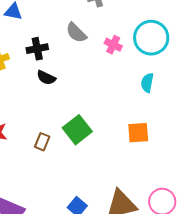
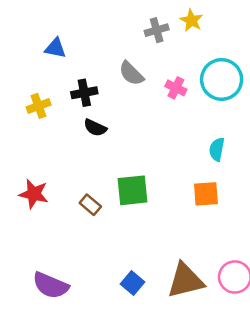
cyan semicircle: (147, 83) -> (217, 149), moved
green square: (77, 130) -> (132, 190), turned 32
brown rectangle: (42, 142) -> (90, 205), turned -72

